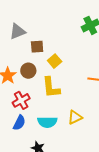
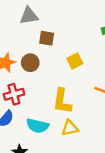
yellow square: (55, 61) -> (75, 61), moved
yellow L-shape: (51, 88) -> (62, 101), moved

